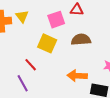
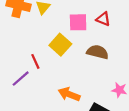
orange arrow: (77, 76) -> (69, 94), moved
purple line: (23, 83) -> (21, 79), turned 60

